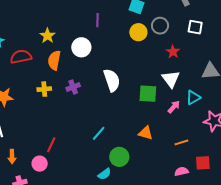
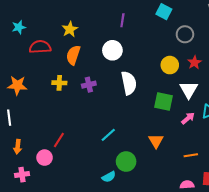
yellow circle: (138, 32) -> (170, 65), moved
white circle: (81, 47) -> (112, 50), moved
orange triangle: (146, 133) -> (156, 141), turned 35

